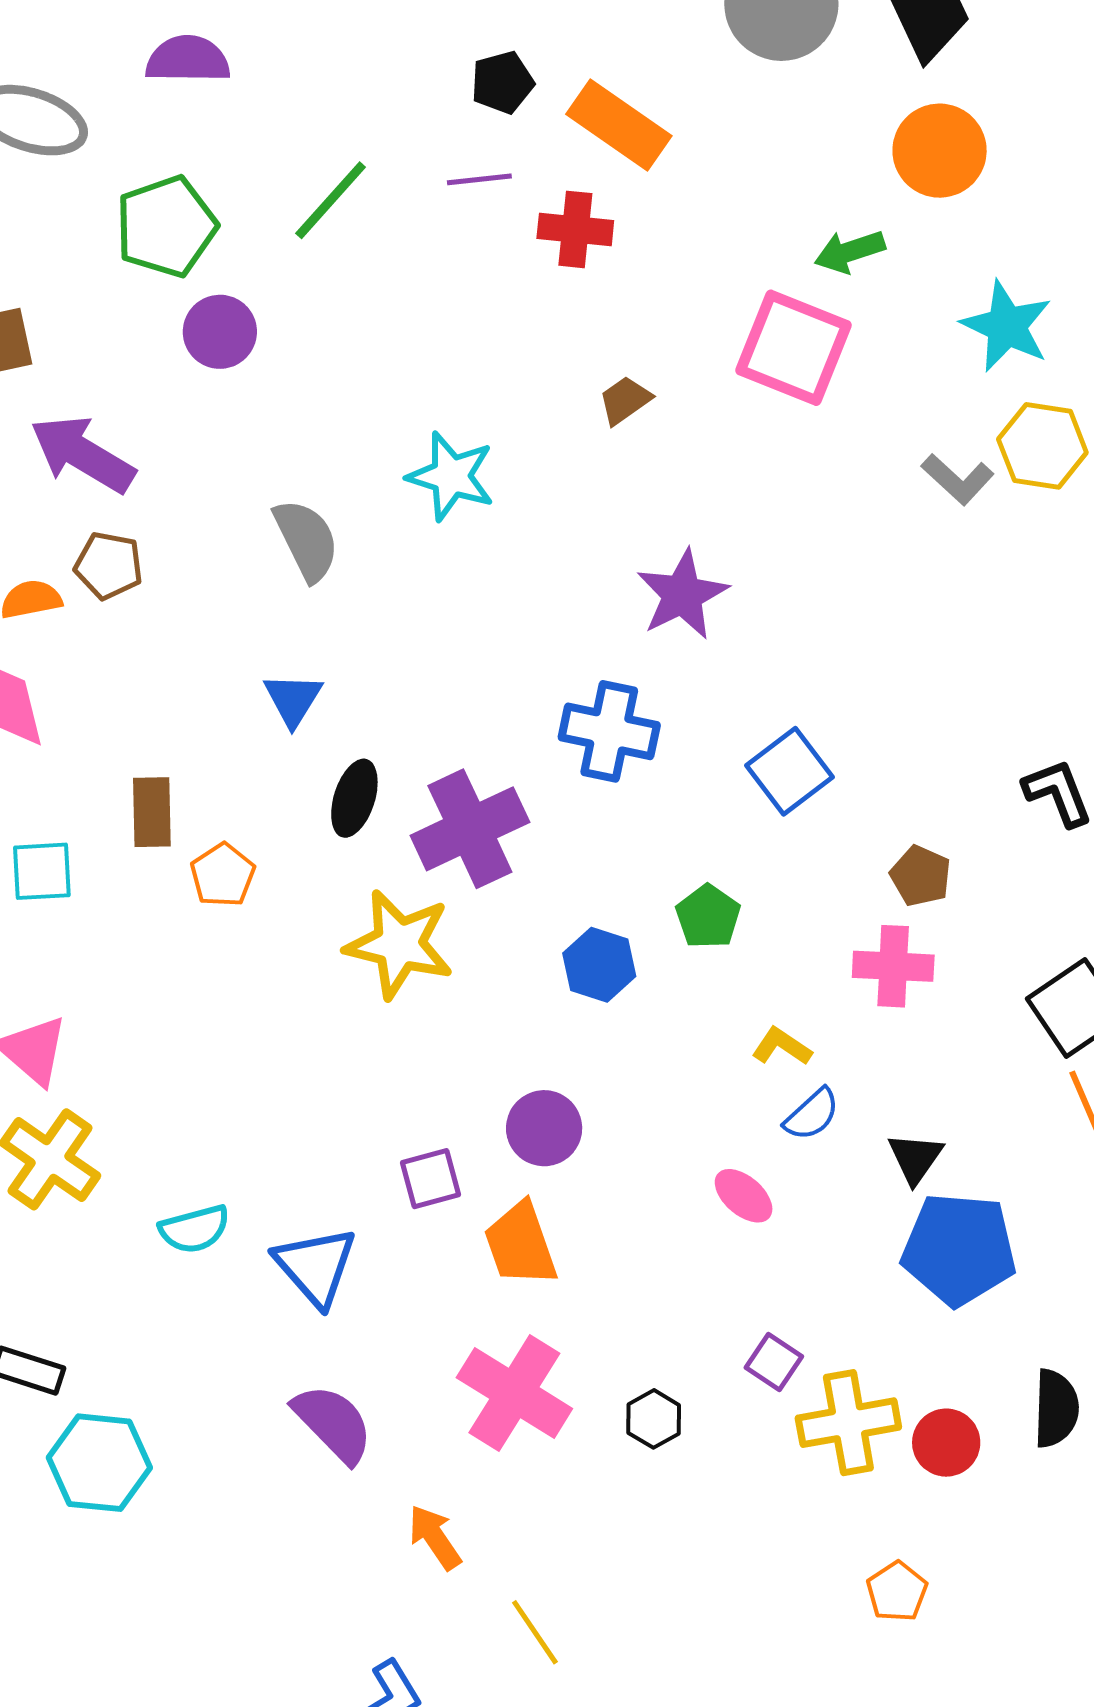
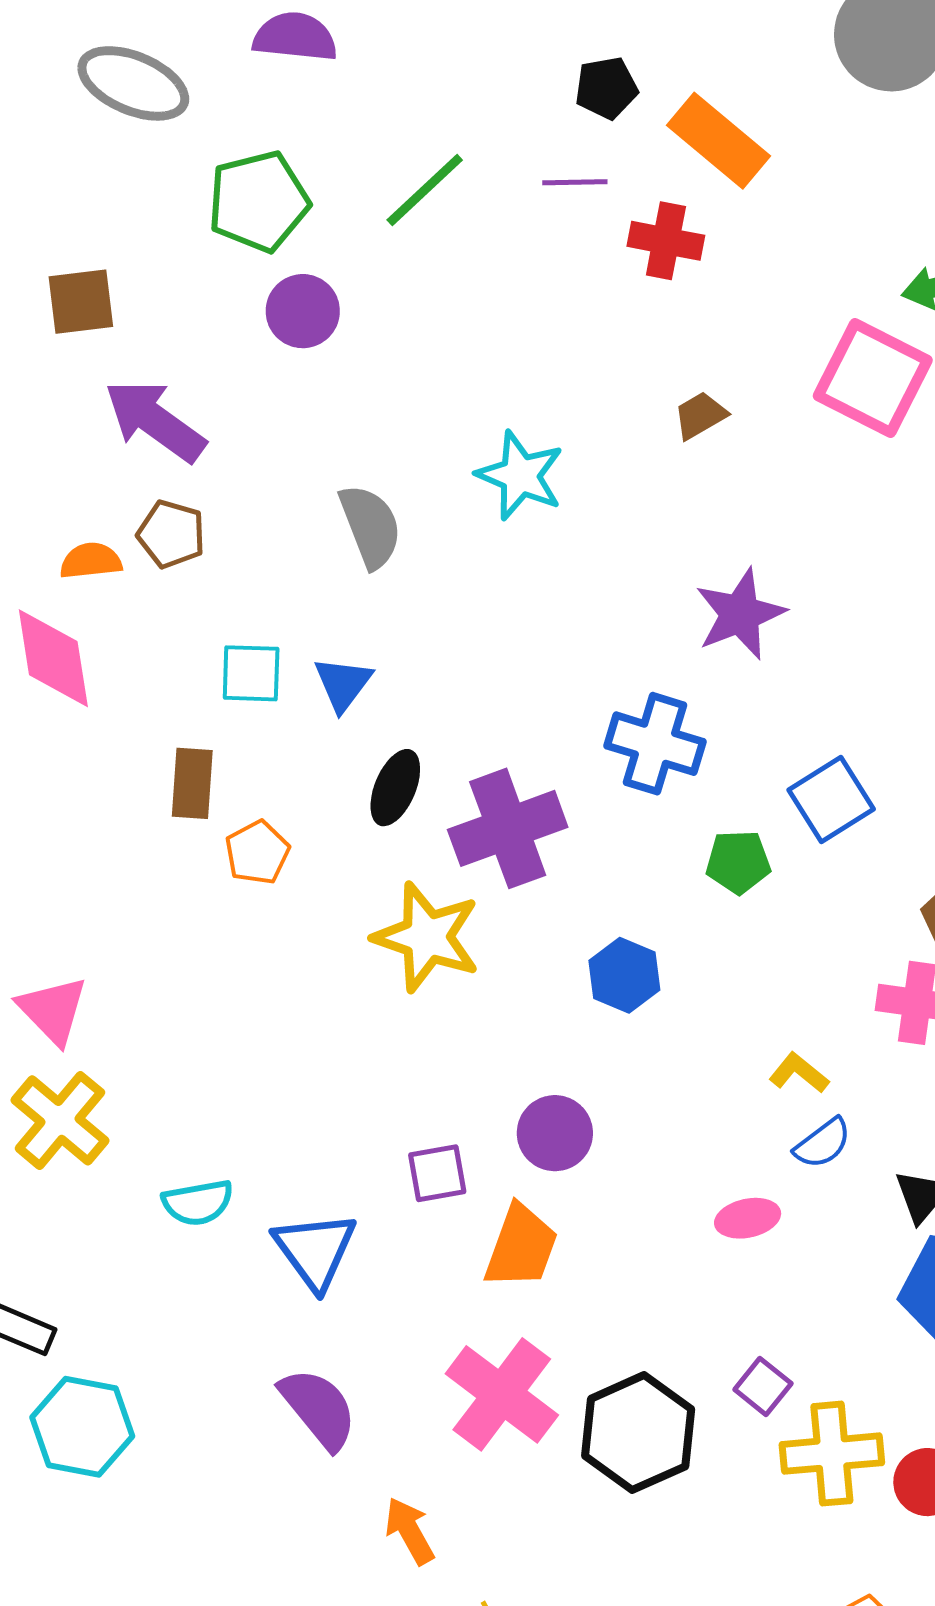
cyan square: (42, 871) -> (251, 673), moved
green pentagon: (708, 917) -> (738, 862), moved, turned 30
pink ellipse: (744, 1196) -> (748, 1218), turned -58
orange trapezoid: (521, 1244) -> (521, 1247), turned -146
black hexagon: (654, 1419) -> (638, 1433), size x2.0

